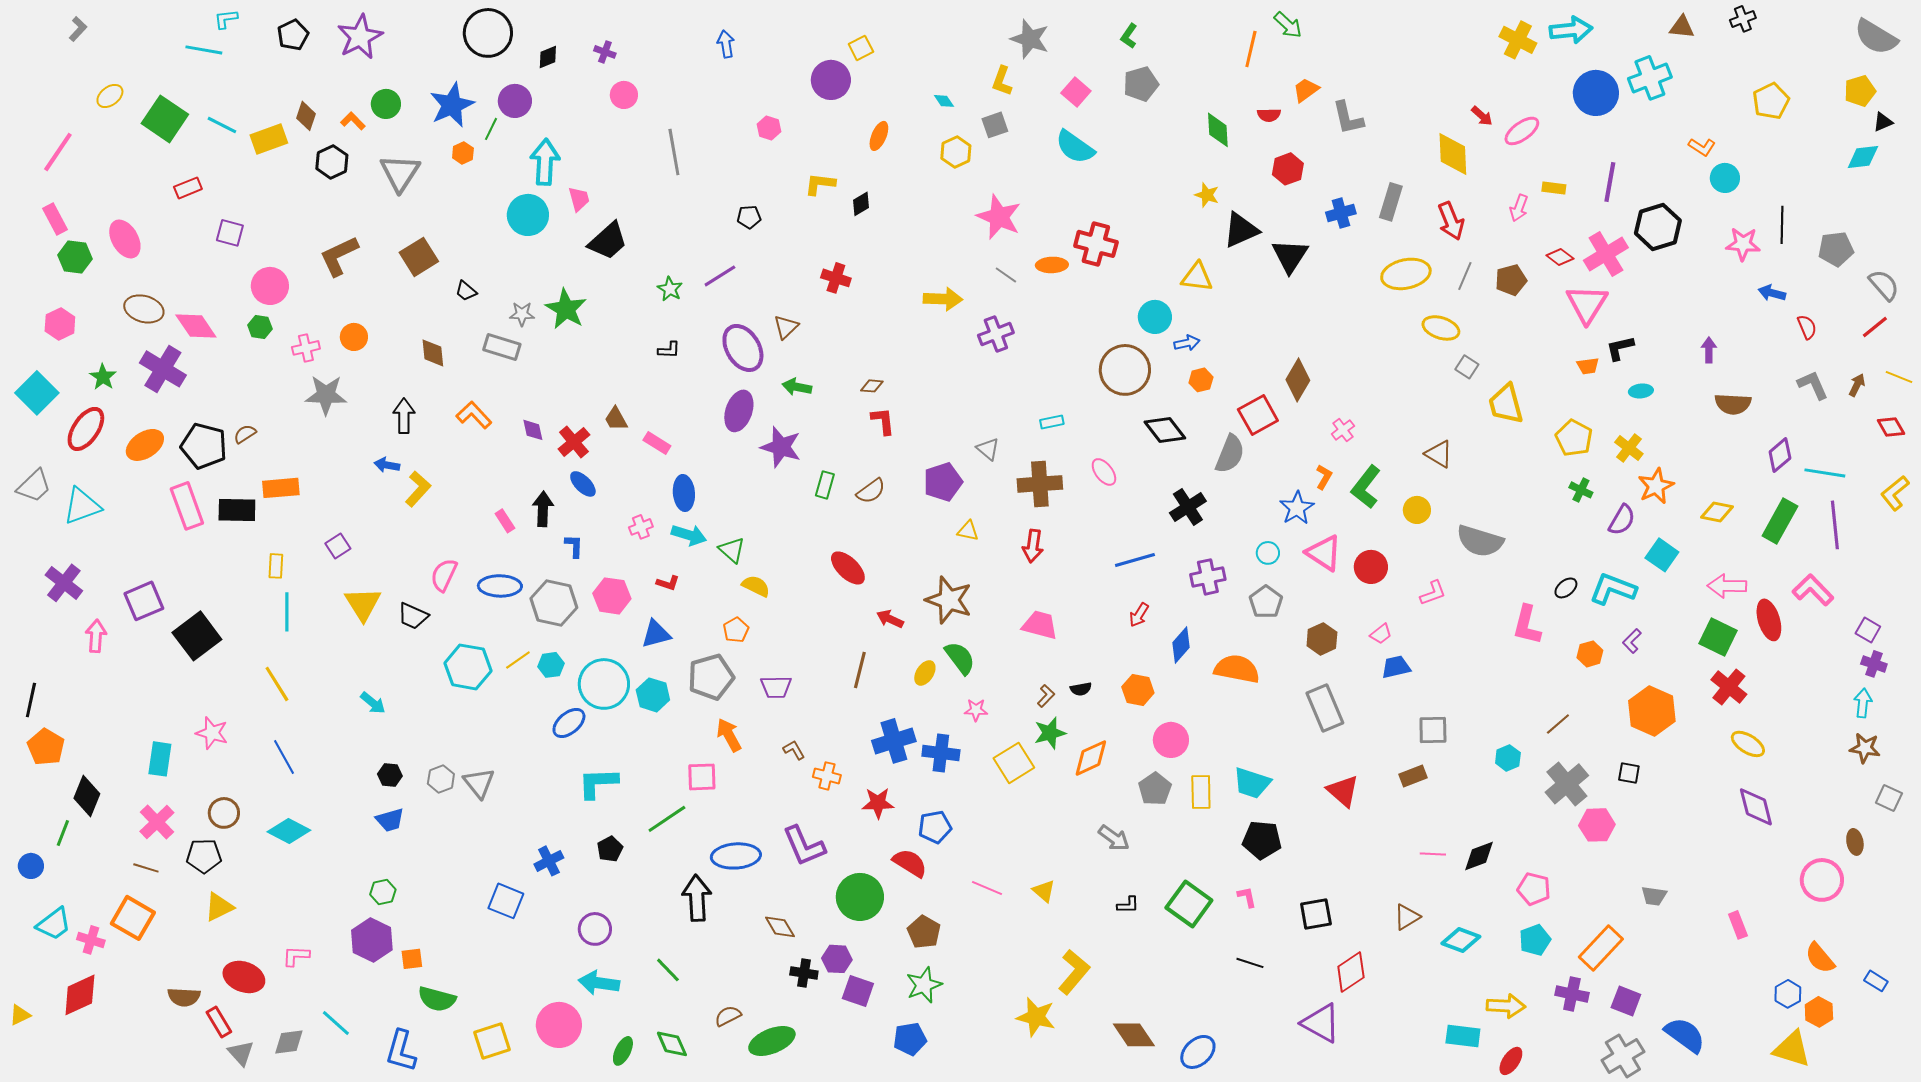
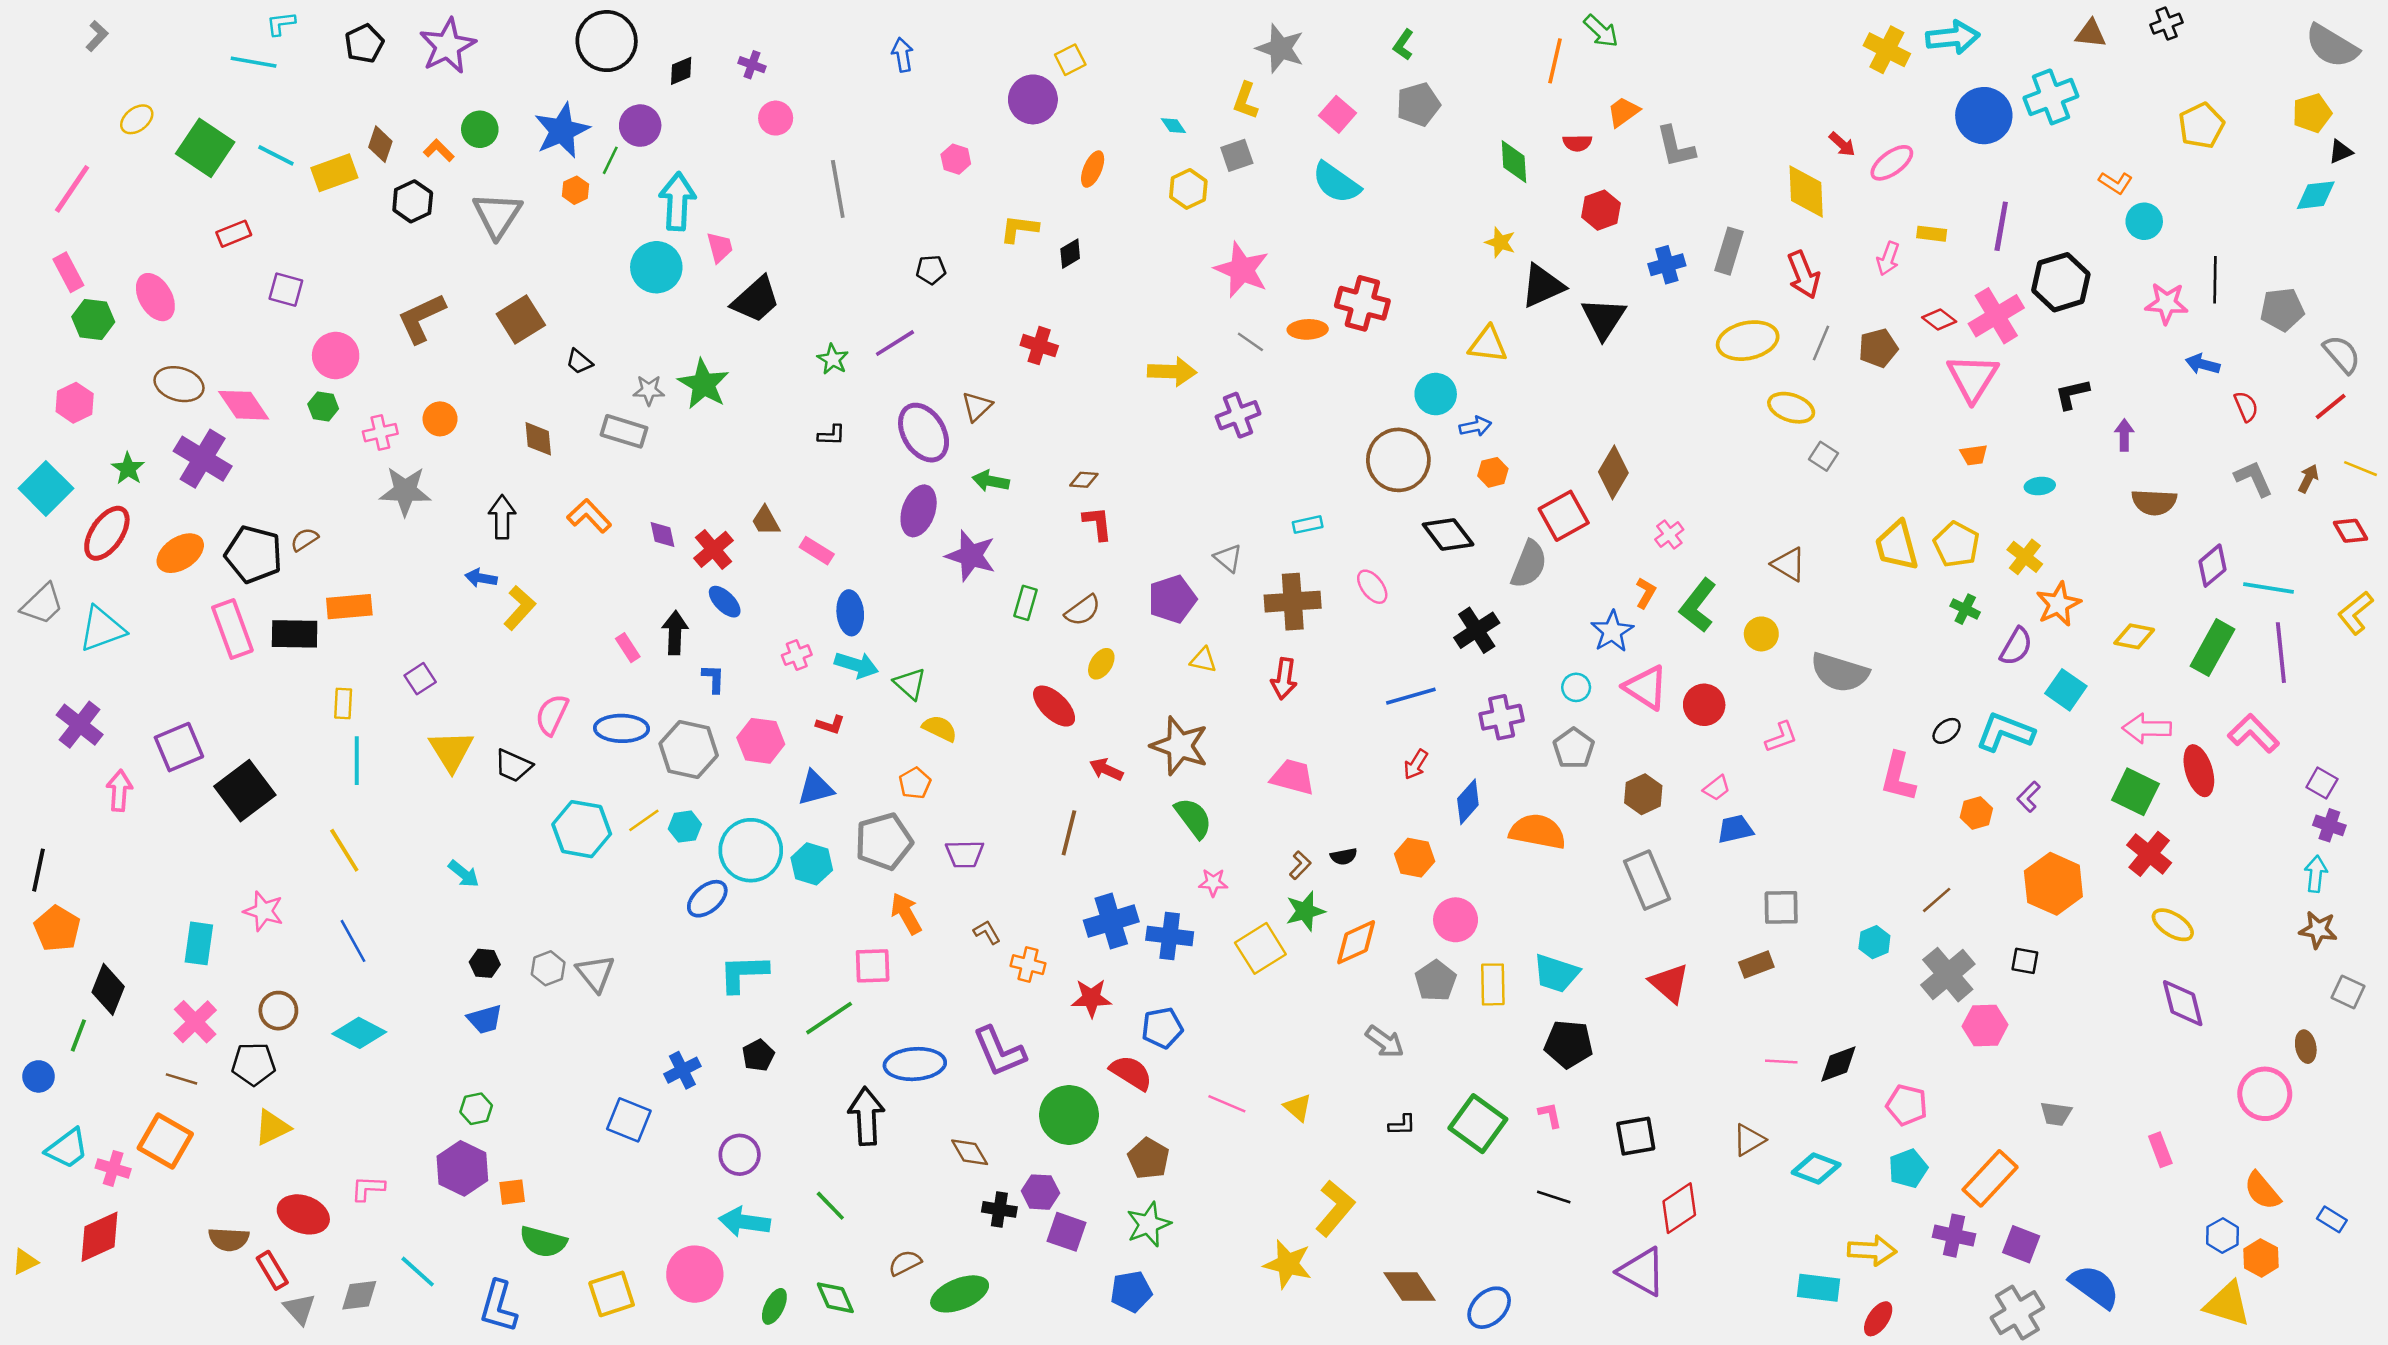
black L-shape: (1620, 348) -> (2072, 394), moved
yellow trapezoid: (1506, 404) -> (1897, 546), moved
yellow ellipse: (925, 673) -> (1101, 664), moved

